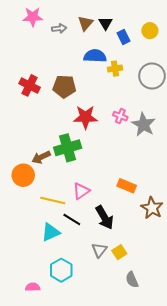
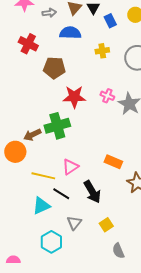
blue semicircle: (95, 56) -> (70, 33), moved
red cross: (30, 85) -> (28, 44), moved
gray triangle: (99, 250) -> (74, 223), moved
pink semicircle: (33, 287) -> (13, 260), moved

